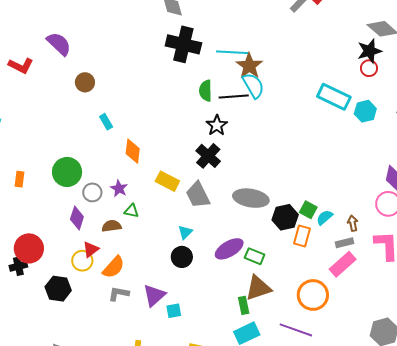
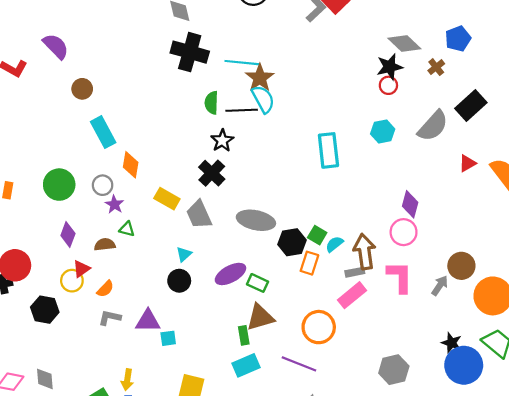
cyan rectangle: (334, 97) -> (328, 150), moved, turned 56
cyan rectangle: (106, 122) -> (103, 132), size x1.8
gray circle: (92, 192) -> (103, 185), moved
brown arrow: (353, 223) -> (365, 252), size x2.0
orange semicircle: (114, 267) -> (105, 289), size x0.7
purple triangle: (154, 295) -> (148, 321), turned 40

